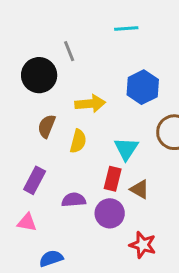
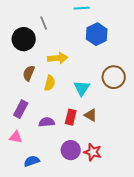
blue hexagon: (143, 87) -> (97, 34), moved
red rectangle: (113, 179) -> (71, 117), moved
purple circle: (110, 213) -> (71, 150), moved

